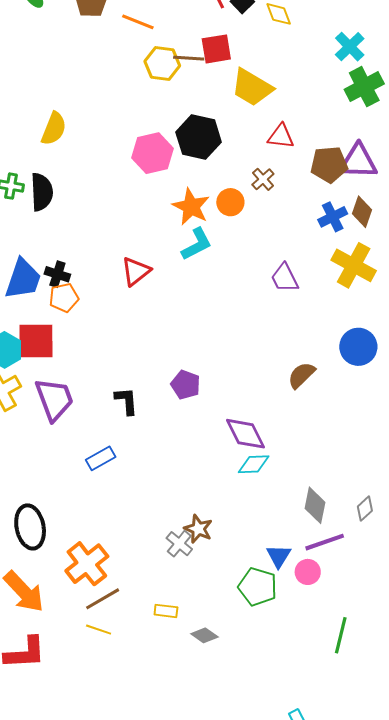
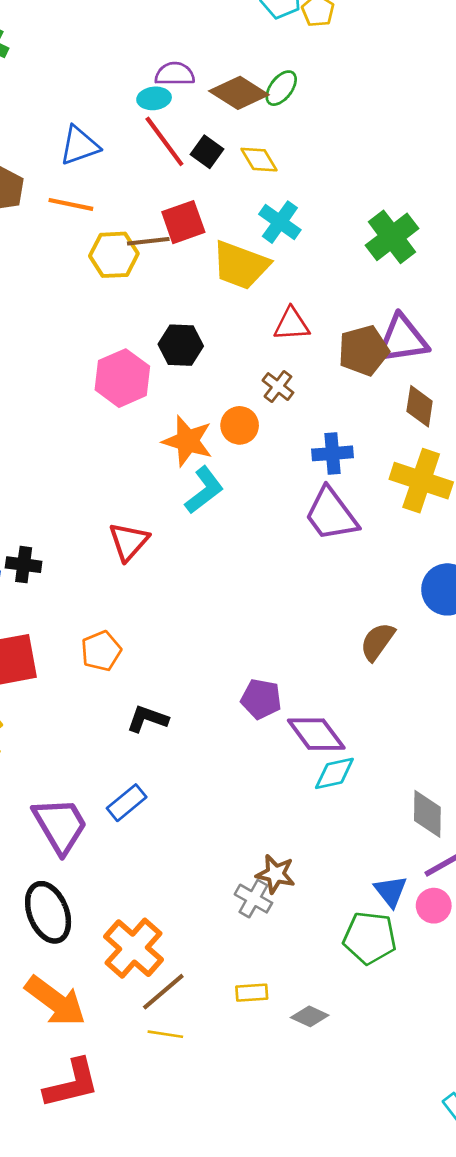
cyan cross: (350, 47) -> (280, 222), moved
black hexagon: (199, 137) -> (181, 345), size x0.7
blue cross: (333, 217) -> (332, 453), moved, turned 32
purple trapezoid: (285, 278) -> (331, 514), size x1.4
orange pentagon: (64, 298) -> (101, 651), moved
purple pentagon: (186, 385) -> (261, 699), moved
purple trapezoid: (54, 399) -> (60, 825), moved
black L-shape: (126, 401) -> (147, 719), turned -56

